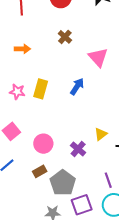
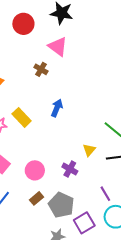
brown cross: (65, 37) -> (41, 69), moved
pink triangle: (98, 57) -> (58, 47), moved
yellow rectangle: (41, 89) -> (22, 117), turned -48

